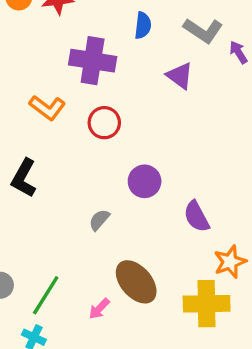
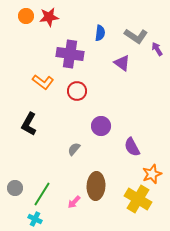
brown ellipse: (136, 282) -> (96, 186), turned 44
yellow cross: (207, 304) -> (138, 199), turned 32

